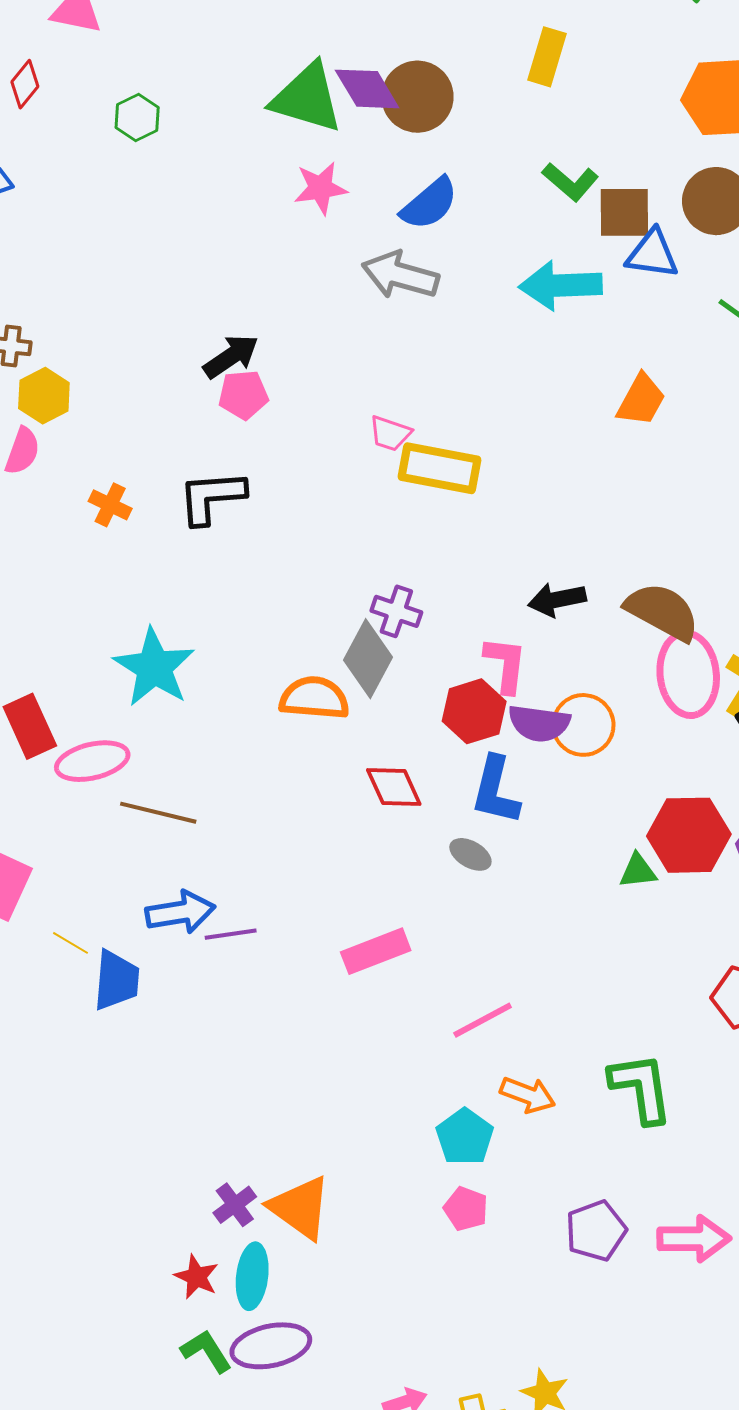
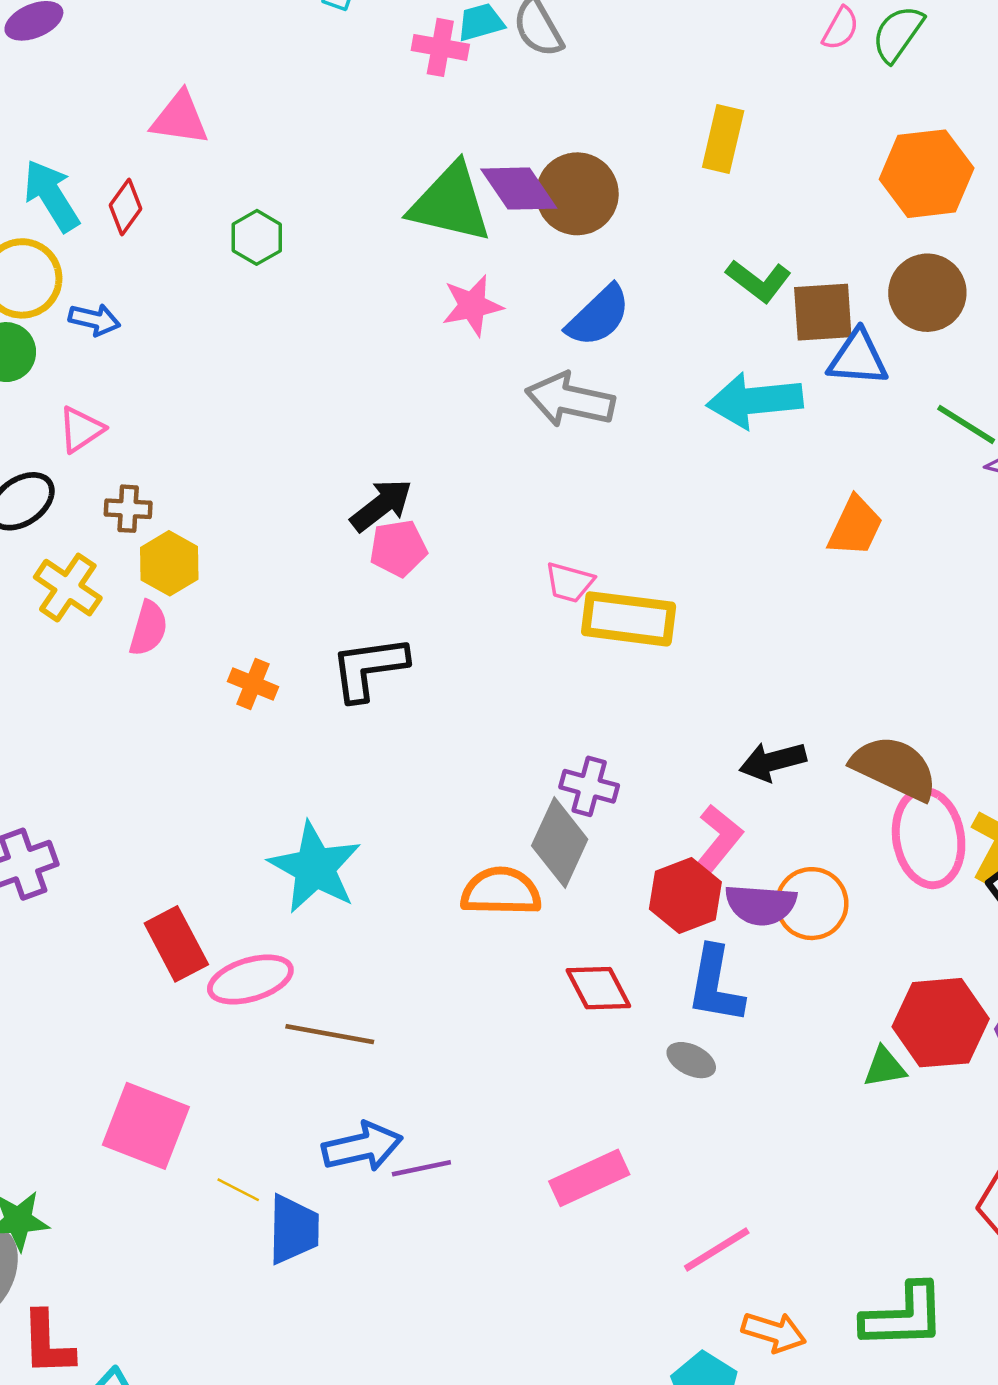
pink L-shape: (506, 665) -> (718, 840), turned 36
green L-shape: (641, 1088) -> (904, 1316), turned 100

